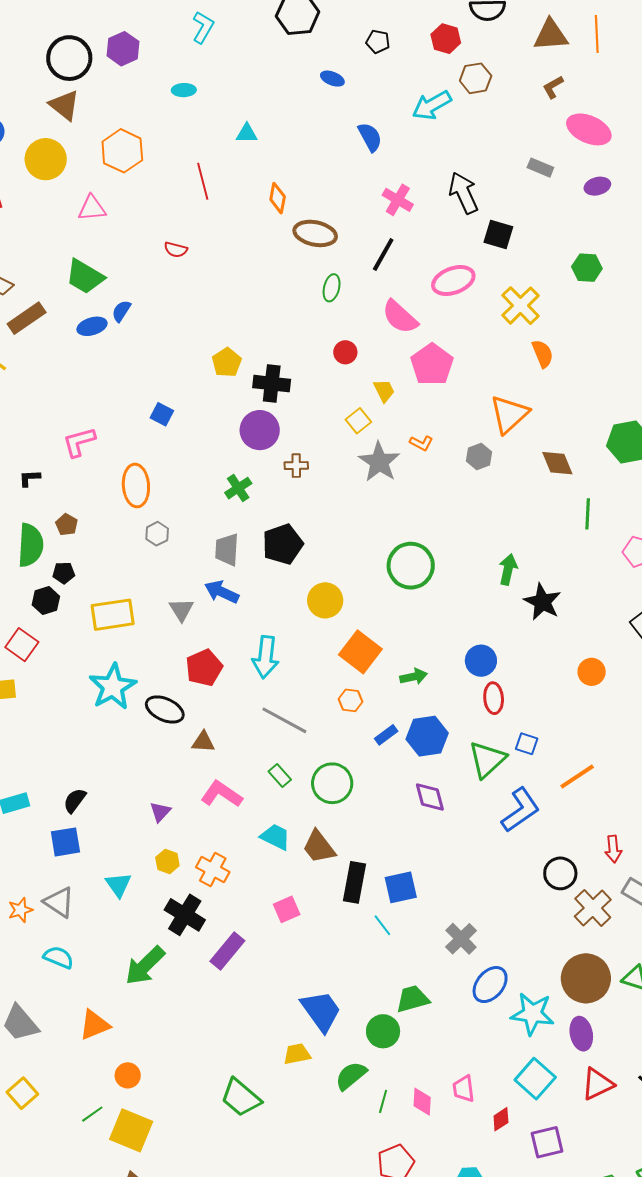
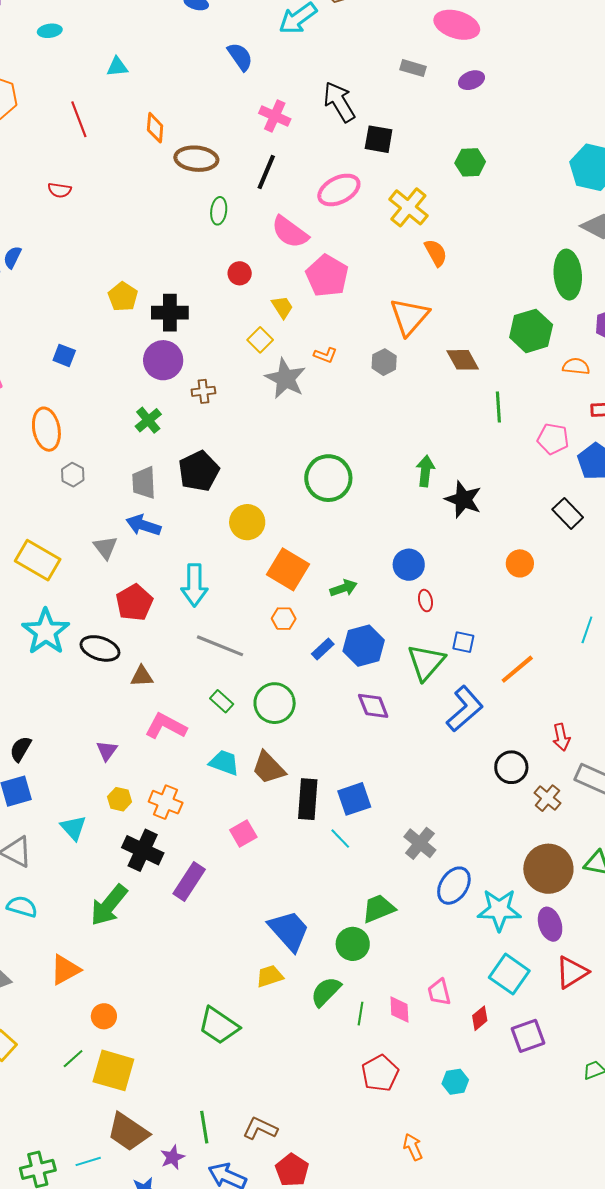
yellow rectangle: (113, 615) -> (38, 560), turned 45
red ellipse: (494, 698) -> (425, 601), size x0.7
brown cross: (593, 908) -> (547, 798), size x0.7

